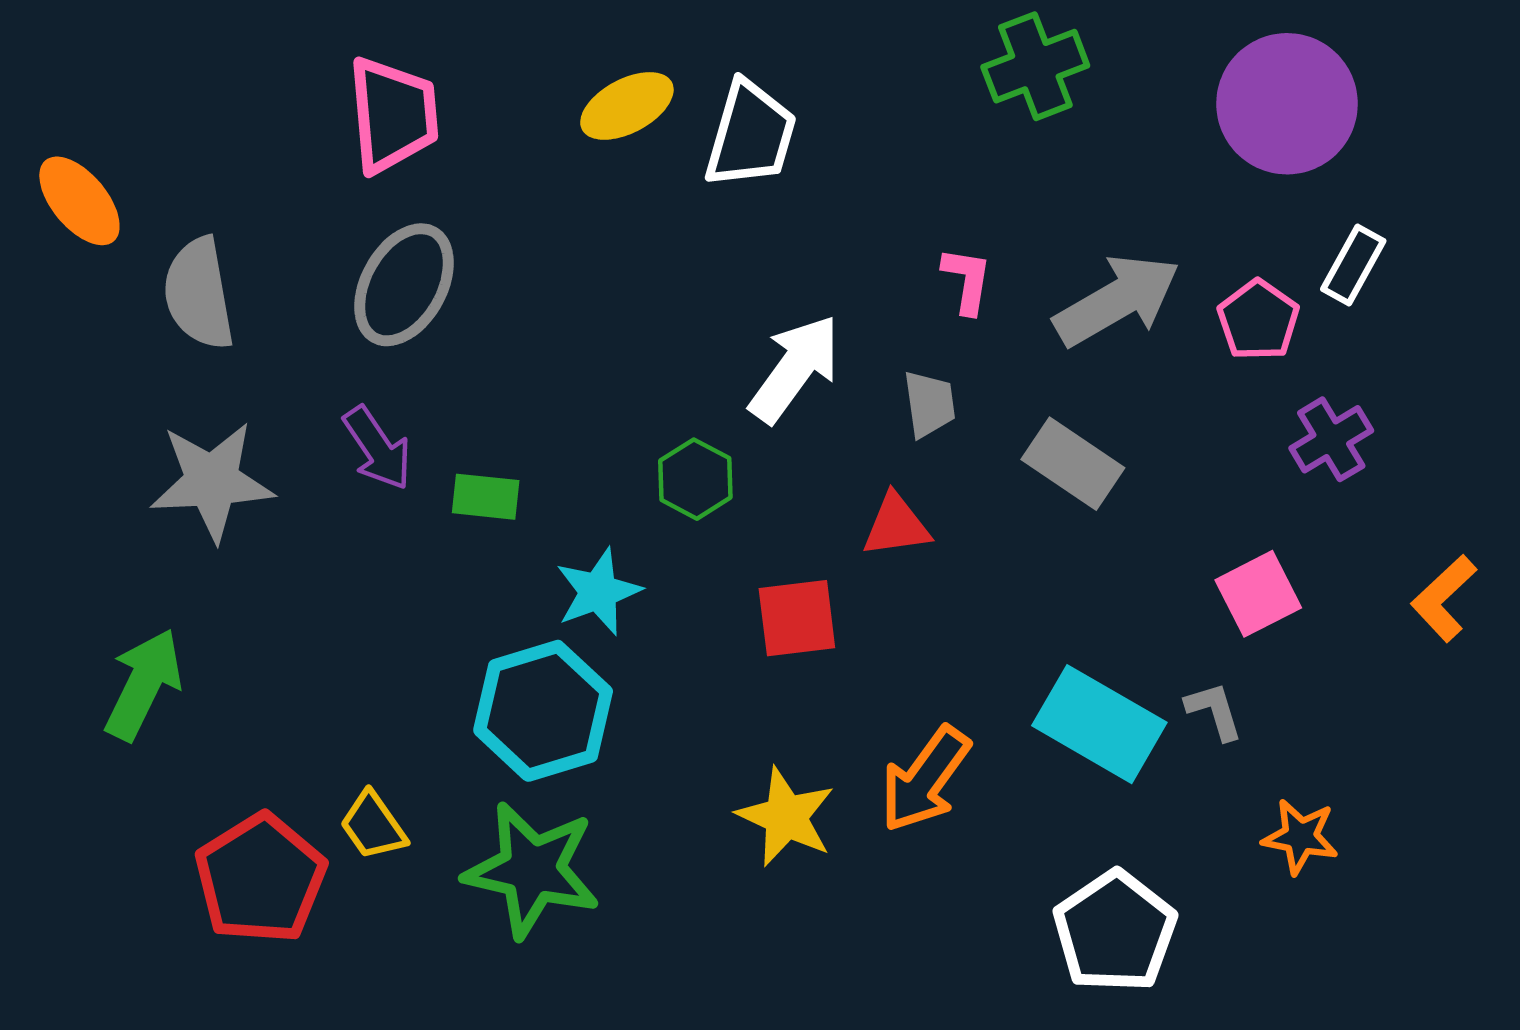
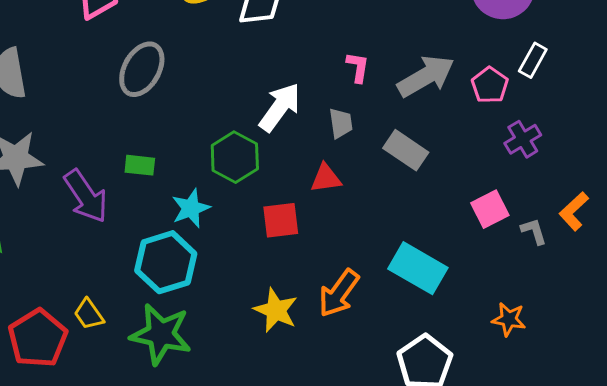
gray ellipse: (404, 285) -> (142, 69), moved
purple arrow: (377, 448) -> (86, 196), moved, size x1.4
green hexagon: (695, 479) -> (235, 157), size x1.4
gray L-shape: (1214, 711) -> (534, 231), moved

